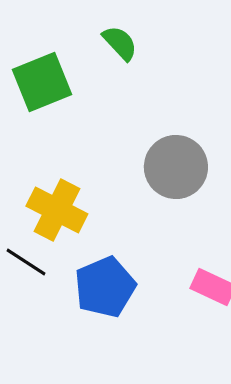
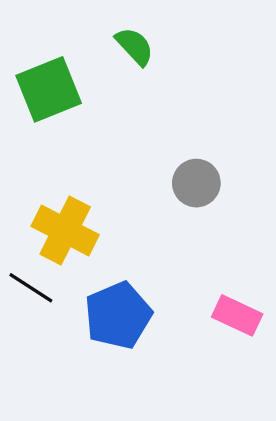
gray circle: (176, 167) -> (196, 183), size x0.7

